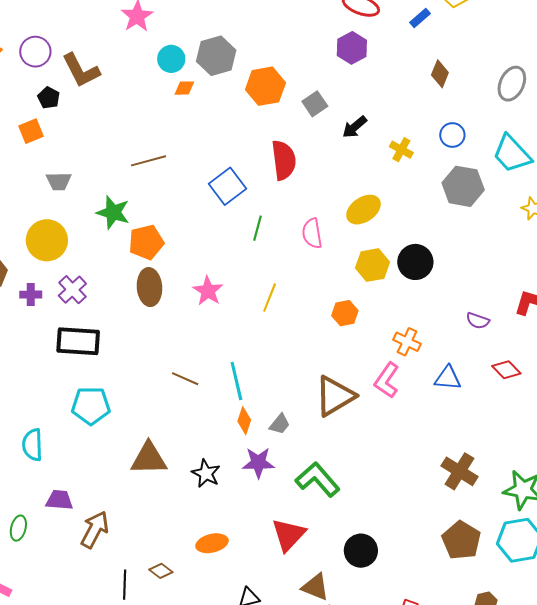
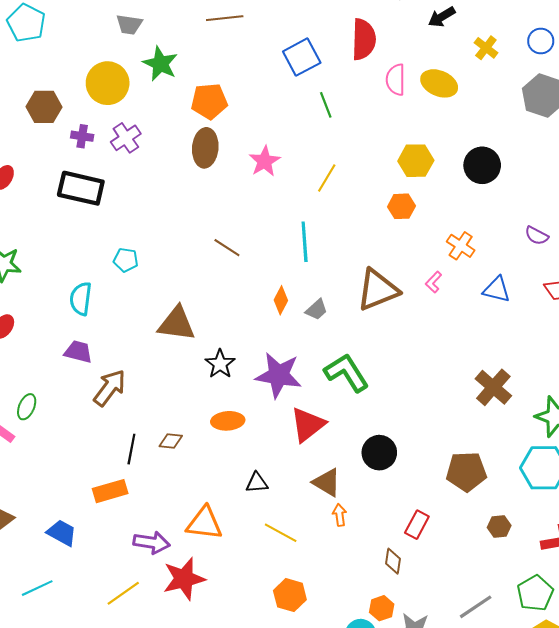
yellow ellipse: (363, 210) -> (439, 83), moved, turned 48
green star: (113, 212) -> (160, 64), moved
green line: (258, 228) -> (326, 105), turned -45
pink semicircle: (312, 233) -> (396, 80), moved
yellow hexagon: (372, 265) -> (416, 161), moved
black rectangle: (78, 341) -> (81, 188), moved
pink L-shape: (387, 380) -> (434, 282), size x0.6
cyan line: (236, 381) -> (305, 242), moved
cyan pentagon: (91, 406) -> (126, 260), size x0.6
cyan semicircle: (32, 445) -> (81, 299), moved
purple star: (258, 463) -> (279, 375), moved, size x1.4
black star: (206, 473) -> (220, 364), moved
green ellipse: (18, 528) -> (27, 407), moved
brown pentagon: (461, 540) -> (466, 472), moved, turned 30
brown diamond: (161, 571) -> (171, 441), turned -40

